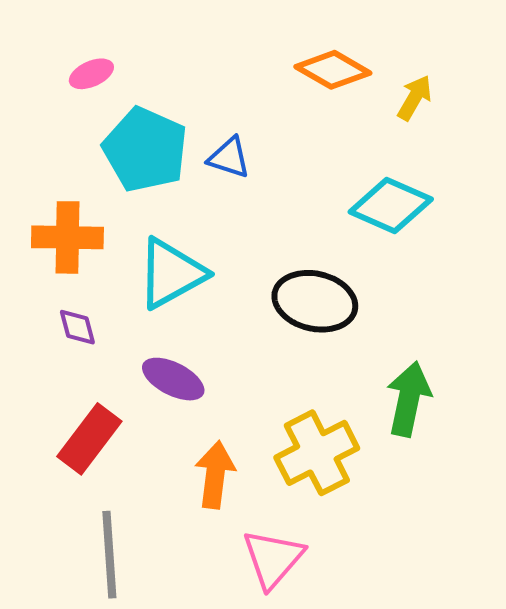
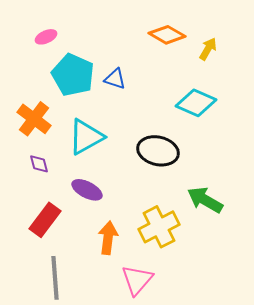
orange cross: (67, 237) -> (34, 119), turned 36
green arrow: (409, 399) -> (205, 200), turned -72

